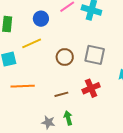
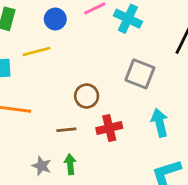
gray square: (95, 55) -> (140, 74), moved
brown circle: (65, 57) -> (87, 96), moved

